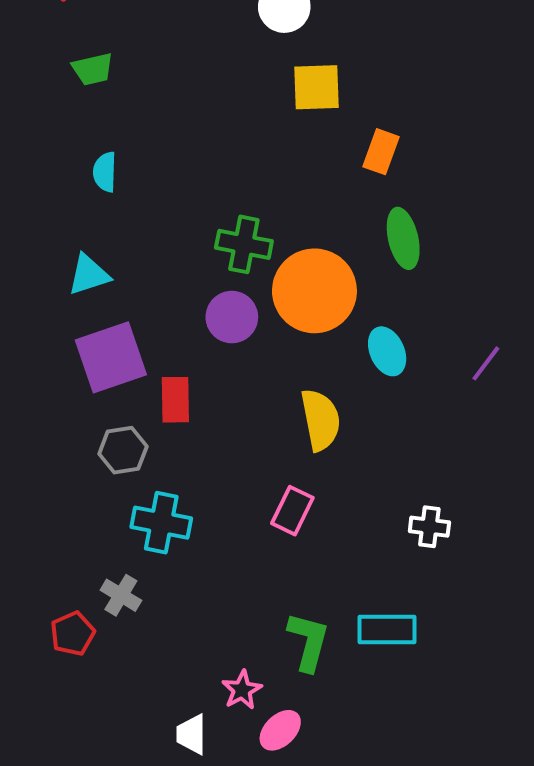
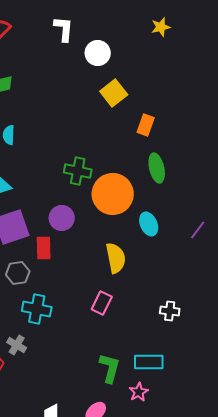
yellow square: (316, 87) -> (114, 93), turned -36
purple circle: (232, 317) -> (62, 218), moved
pink star: (242, 690) -> (139, 392), moved

